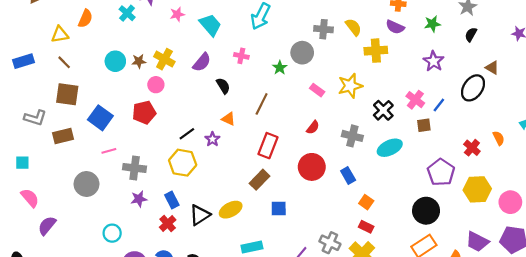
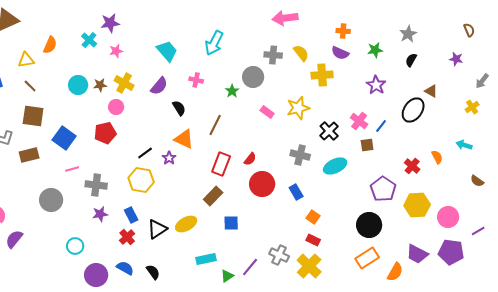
pink star: (177, 14) -> (116, 51), moved
orange triangle: (228, 119) -> (184, 139), size x1.5
red semicircle: (313, 127) -> (250, 159), moved

